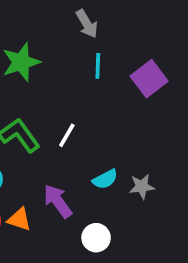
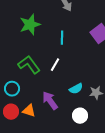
cyan line: (98, 66) -> (62, 38), moved
white circle: (96, 238) -> (80, 116), moved

